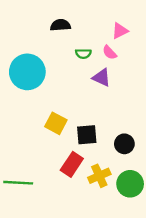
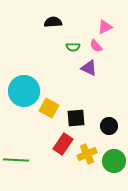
cyan circle: (27, 72) -> (24, 91), moved

